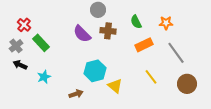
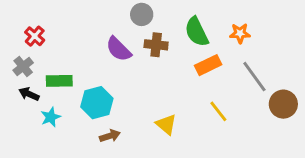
green semicircle: (136, 22) -> (197, 32), size x1.5
green rectangle: (41, 43) -> (59, 81), moved, turned -48
cyan hexagon: (95, 71) -> (97, 103), moved
cyan star: (44, 77) -> (51, 117), moved
brown circle: (187, 84) -> (283, 104), moved

